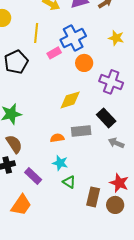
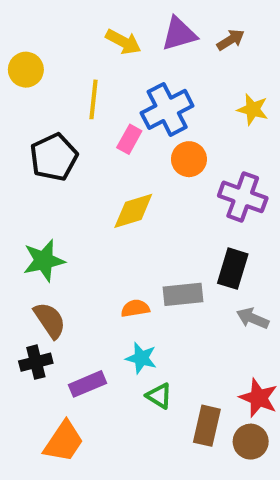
pink rectangle: (54, 53) -> (129, 139), turned -32
yellow diamond: (70, 100) -> (133, 211), moved
black rectangle: (106, 118) -> (233, 269), turned 60
purple rectangle: (33, 176) -> (88, 384), turned -66

